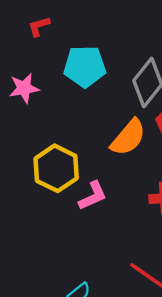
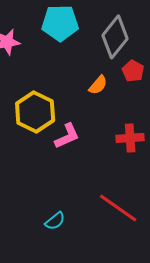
orange semicircle: (128, 137) -> (98, 85), size x0.6

